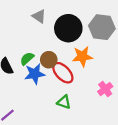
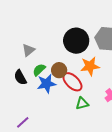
gray triangle: (39, 16) -> (28, 50), moved, turned 48
green triangle: (64, 102) -> (82, 103), moved, turned -32

